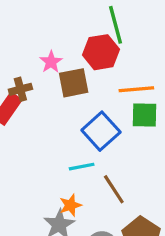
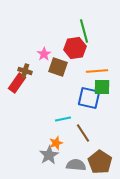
brown square: (74, 83) -> (58, 67), turned 30
brown cross: (20, 89) -> (25, 71), turned 32
blue square: (101, 131) -> (89, 98), moved, turned -35

